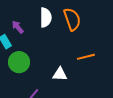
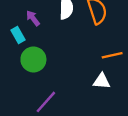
white triangle: (60, 74) -> (102, 81), moved

